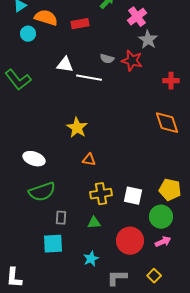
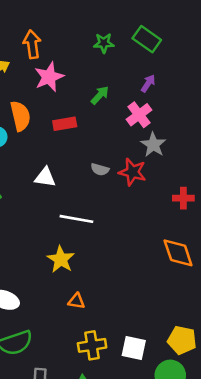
orange semicircle: (46, 18) -> (20, 116), turned 60
white line: (89, 78) -> (76, 219), moved

